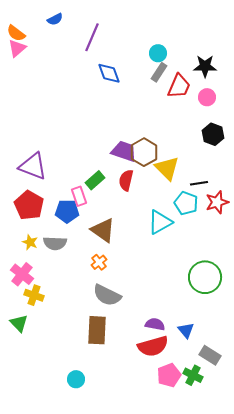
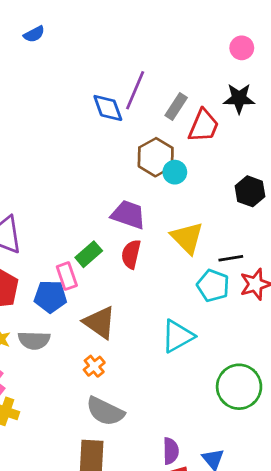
purple line: (92, 37) -> (135, 90), moved
cyan circle: (158, 53) -> (175, 172), moved
pink circle: (207, 97) -> (242, 48), moved
brown hexagon: (144, 152) -> (156, 157), moved
cyan triangle: (160, 222) -> (178, 336), moved
purple semicircle: (155, 324) -> (171, 451), turned 78

